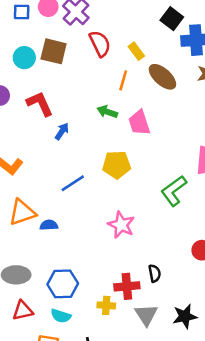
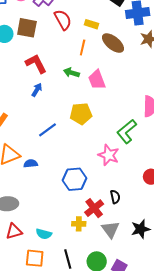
yellow rectangle: (136, 51) -> (92, 24), turned -32
red L-shape: (40, 104) -> (36, 64), moved
pink star: (121, 225) -> (109, 155), moved
blue hexagon: (63, 284) -> (74, 179), moved
red cross: (127, 286) -> (94, 208), turned -30

